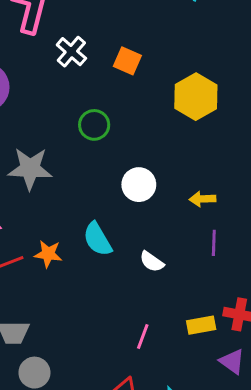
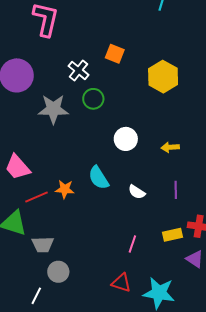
white cross: (71, 52) -> (79, 70), moved
gray star: (30, 169) -> (53, 109), moved
purple line: (214, 243) -> (176, 190), moved

